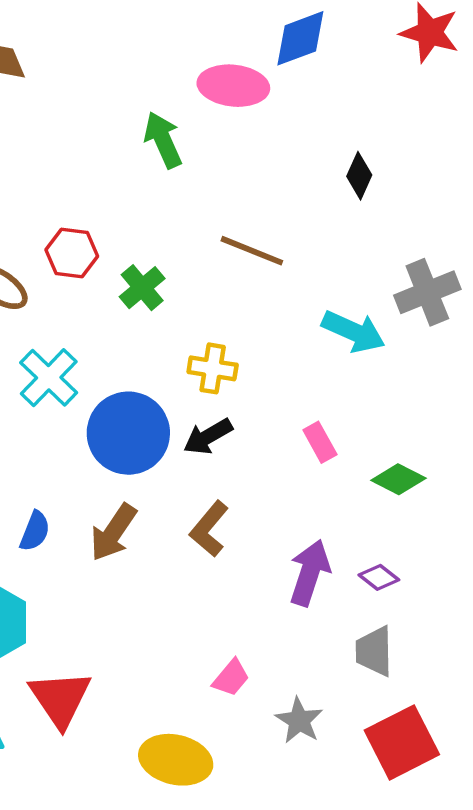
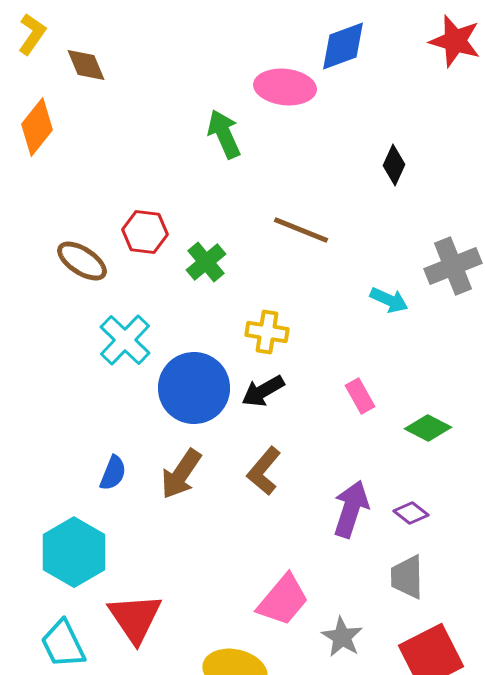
cyan arrow: (353, 331) -> (389, 300), size x0.7
pink trapezoid: (231, 678) -> (283, 600), size x1.6

